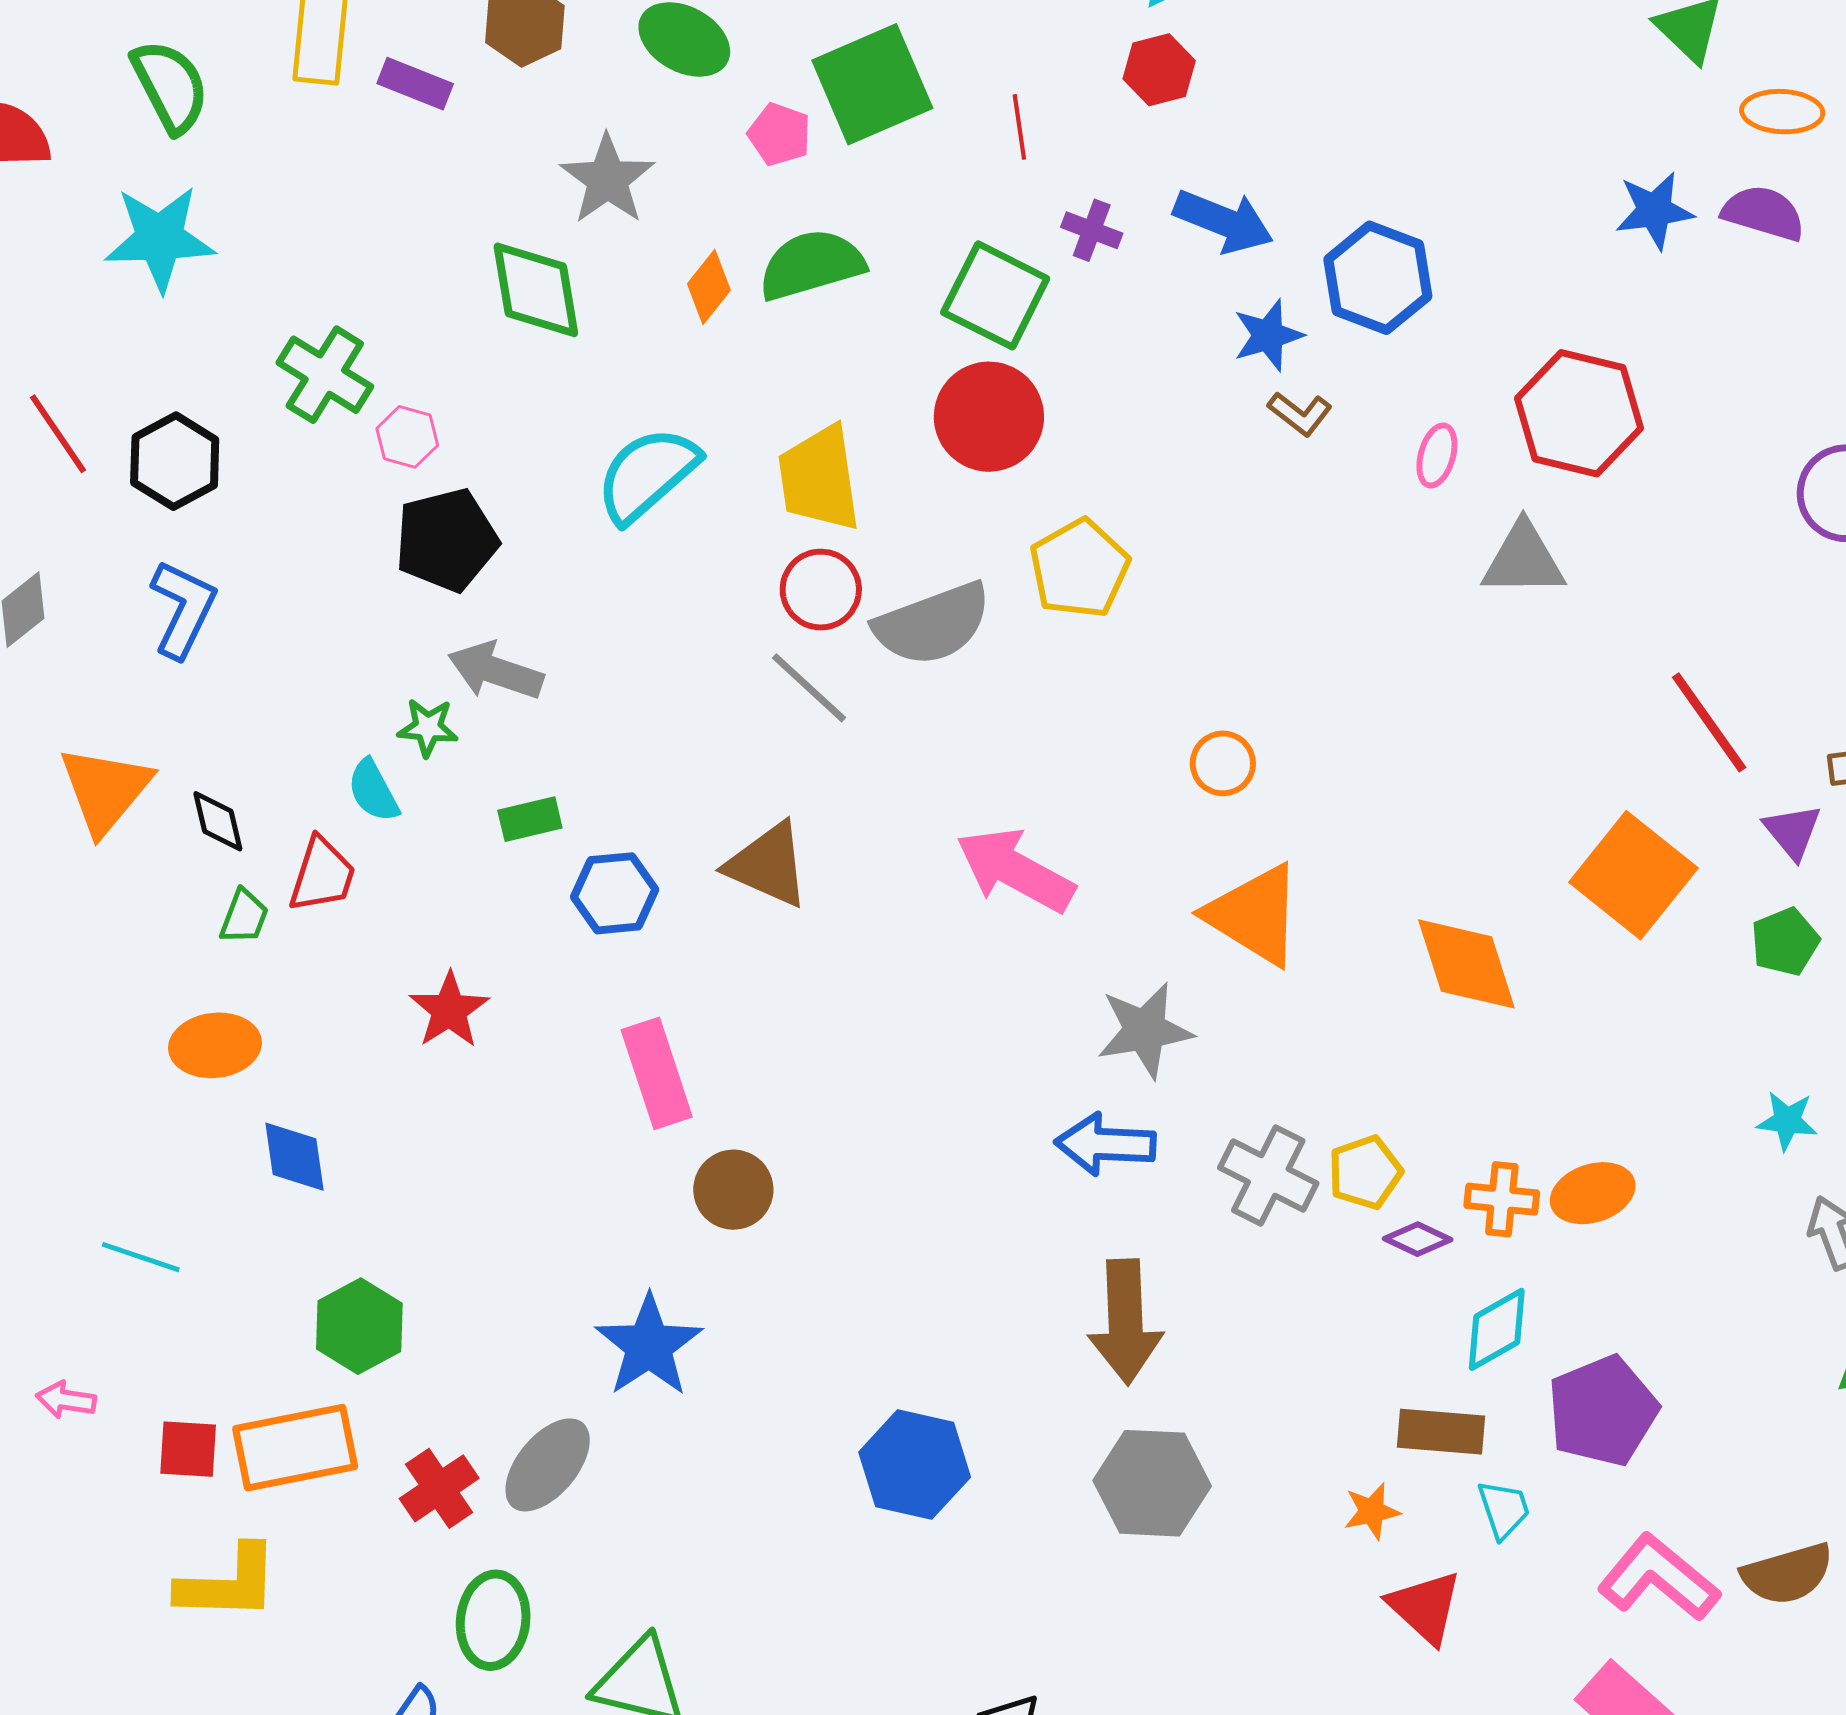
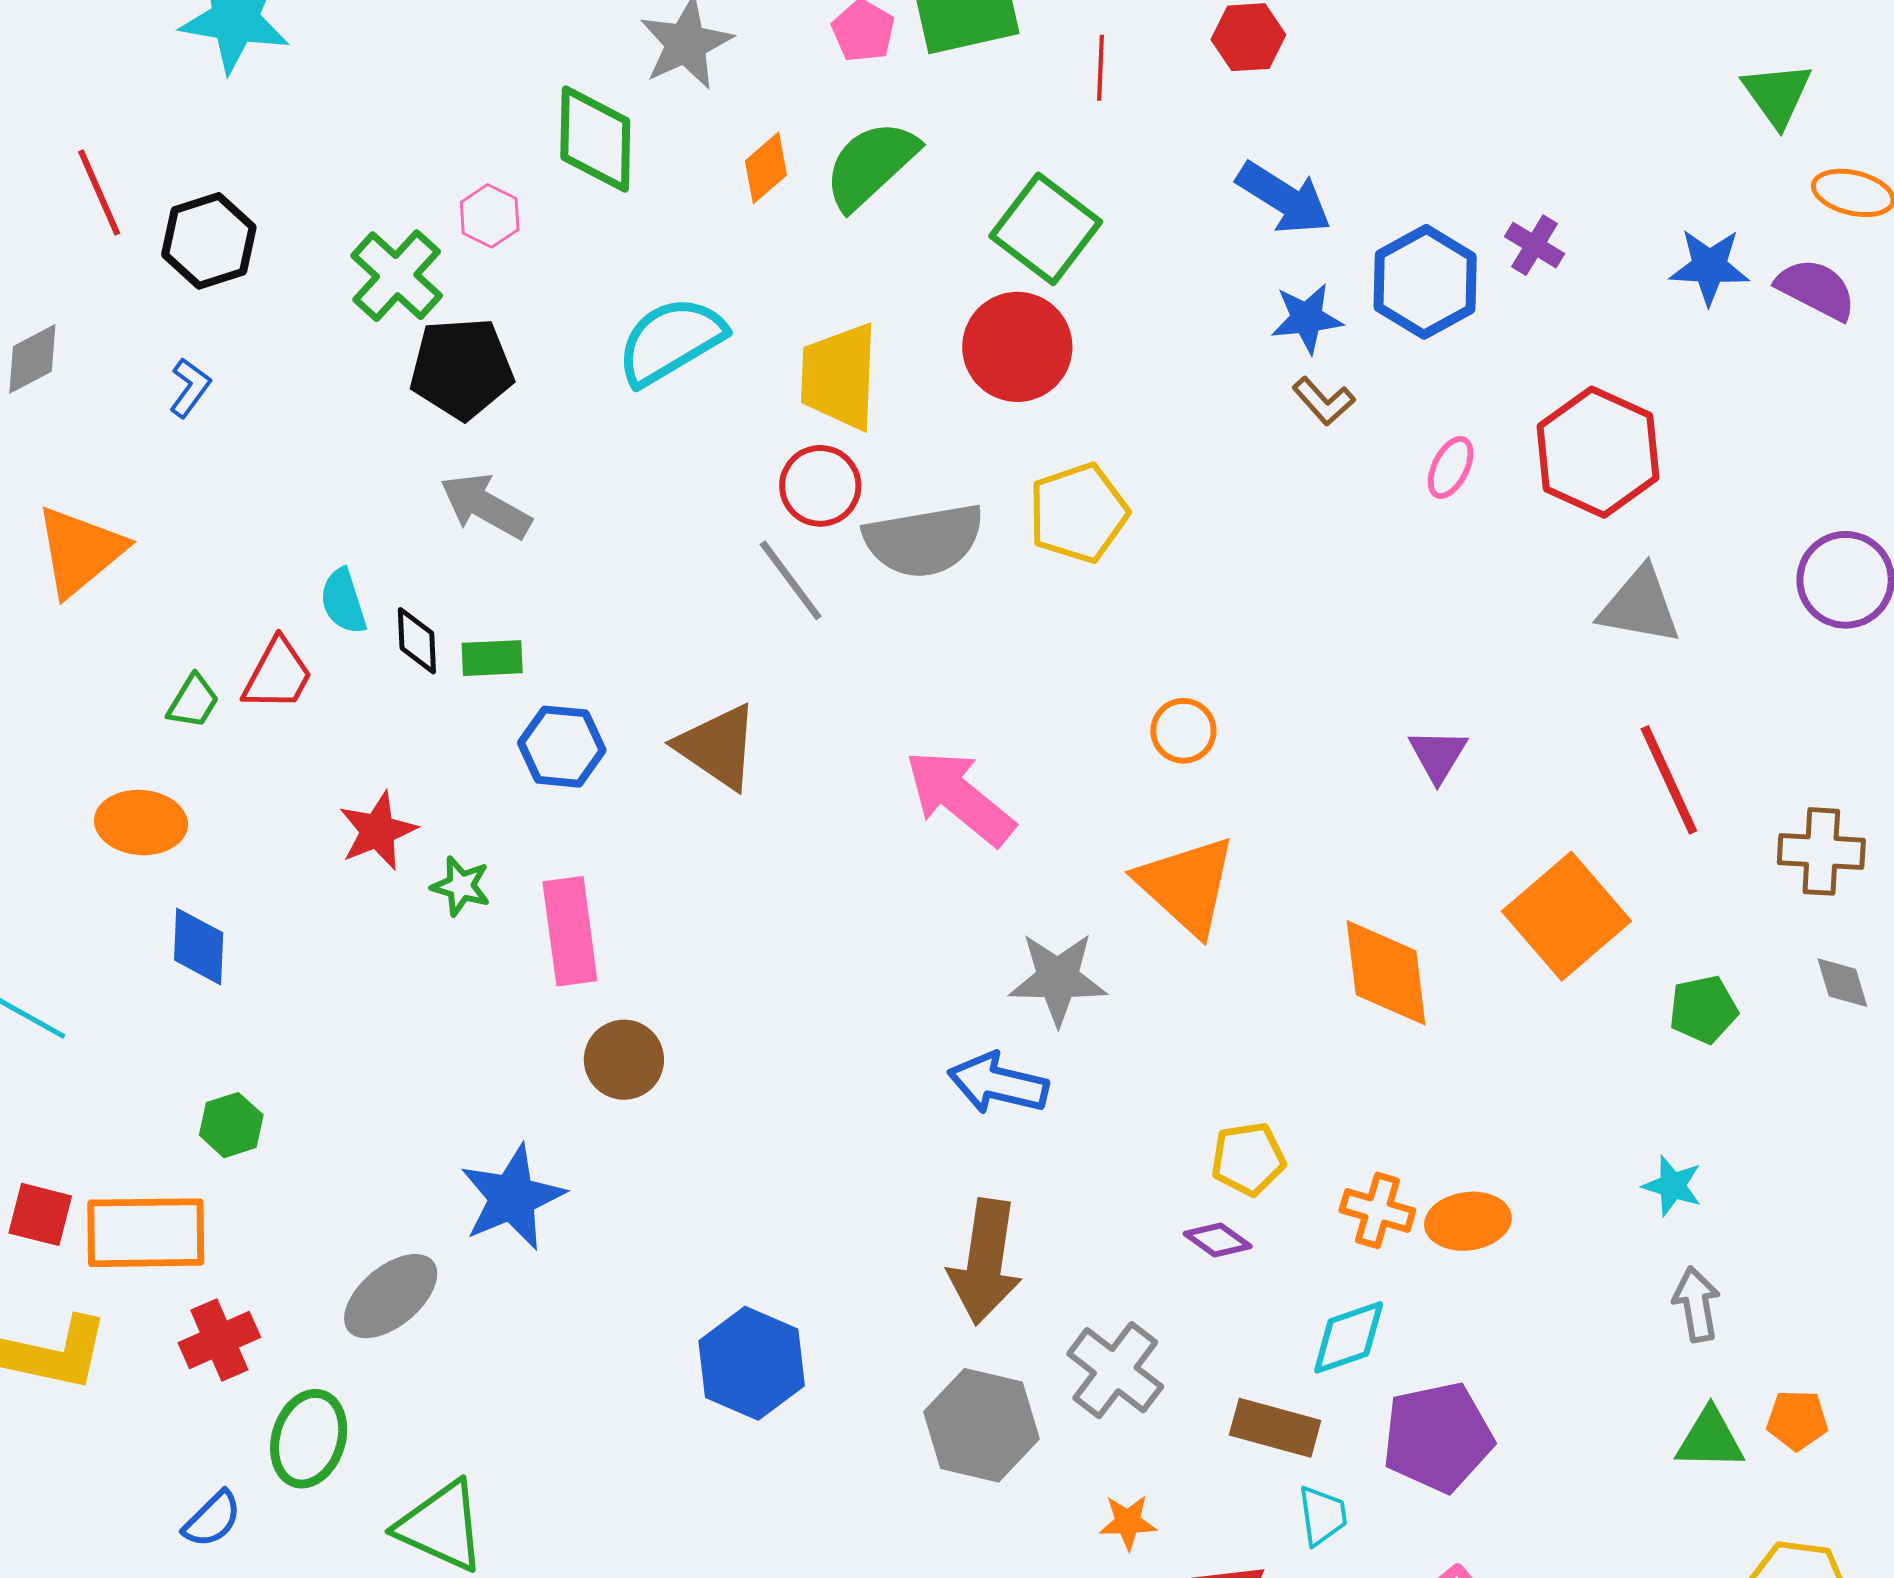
purple cross: (1092, 230) -> (1535, 245), moved
green semicircle: (811, 265) -> (871, 165), turned -37
green cross: (325, 375) -> (397, 276), moved
pink hexagon: (407, 437) -> (490, 216), moved
gray triangle: (1523, 560) -> (1640, 606), moved
blue L-shape: (183, 609) -> (190, 388), size x0.6
green star: (428, 727) -> (461, 886), moved
black diamond: (218, 821) -> (417, 641), moved
purple triangle: (1793, 832) -> (1438, 755), moved
gray cross: (1268, 1176) -> (1115, 1370), moved
purple diamond: (1418, 1239) -> (1218, 1240), moved
green hexagon: (359, 1326) -> (231, 1125), size x0.7
red cross: (439, 1488) -> (219, 1340), moved
orange star: (1372, 1511) -> (1128, 1522), moved

